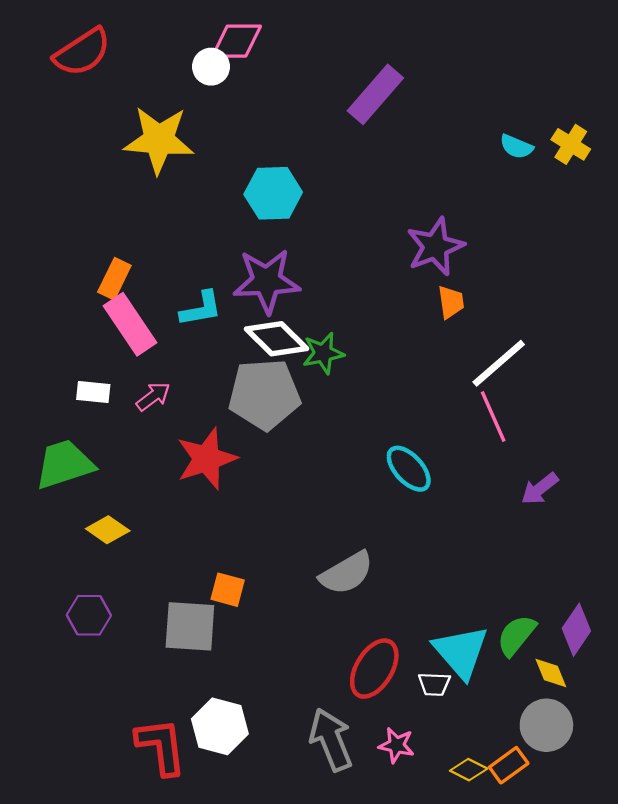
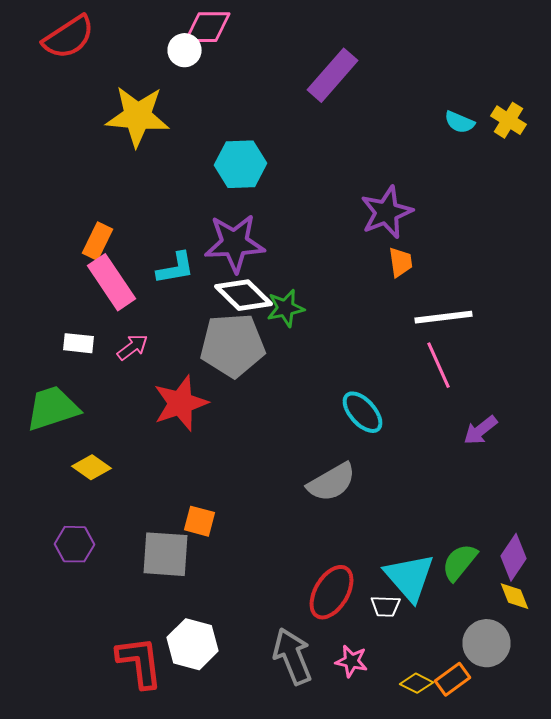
white line: (499, 363) -> (444, 317), turned 34
gray semicircle: (347, 573) -> (332, 482), moved
yellow diamond: (551, 673) -> (514, 596), moved

